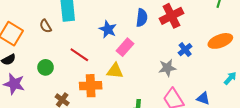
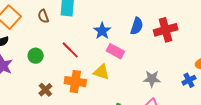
pink rectangle: (125, 47) -> (115, 51), turned 66
blue cross: (185, 50) -> (189, 80), moved

